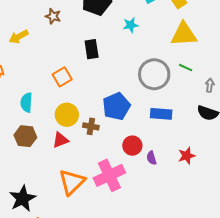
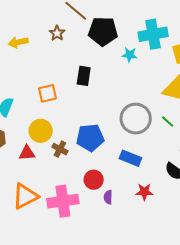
cyan star: (131, 25) -> (130, 55), moved
red star: (187, 156) -> (144, 192), moved

